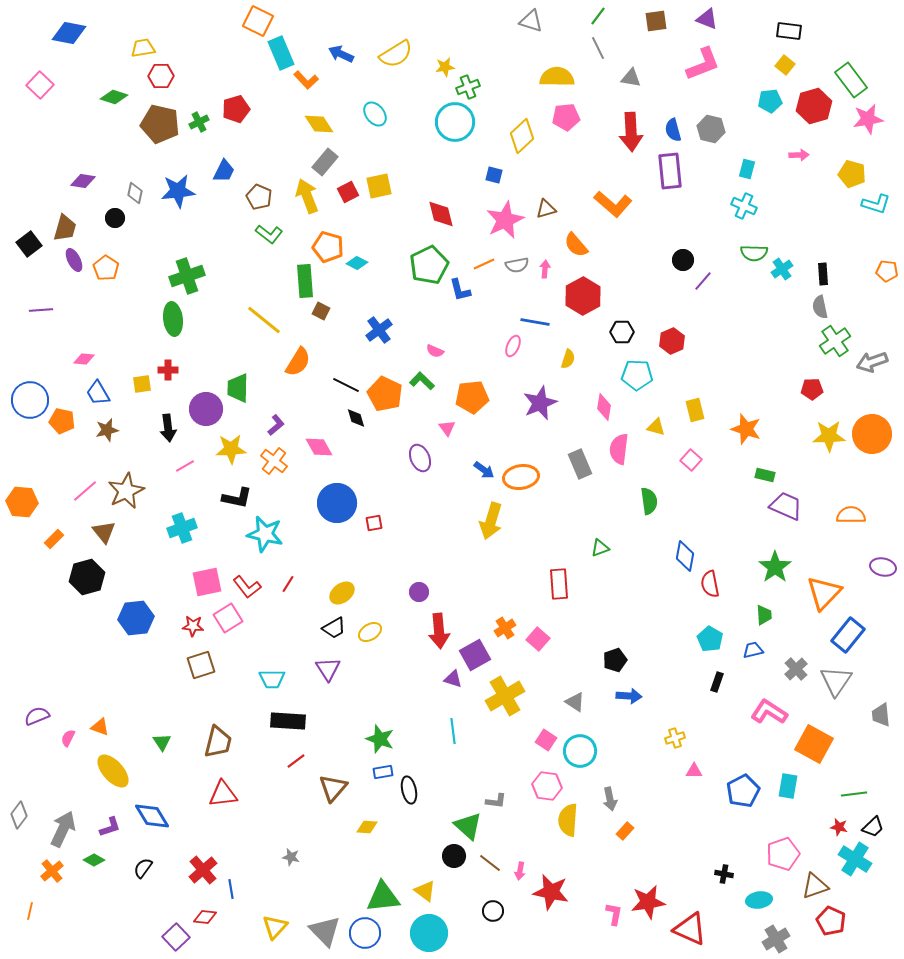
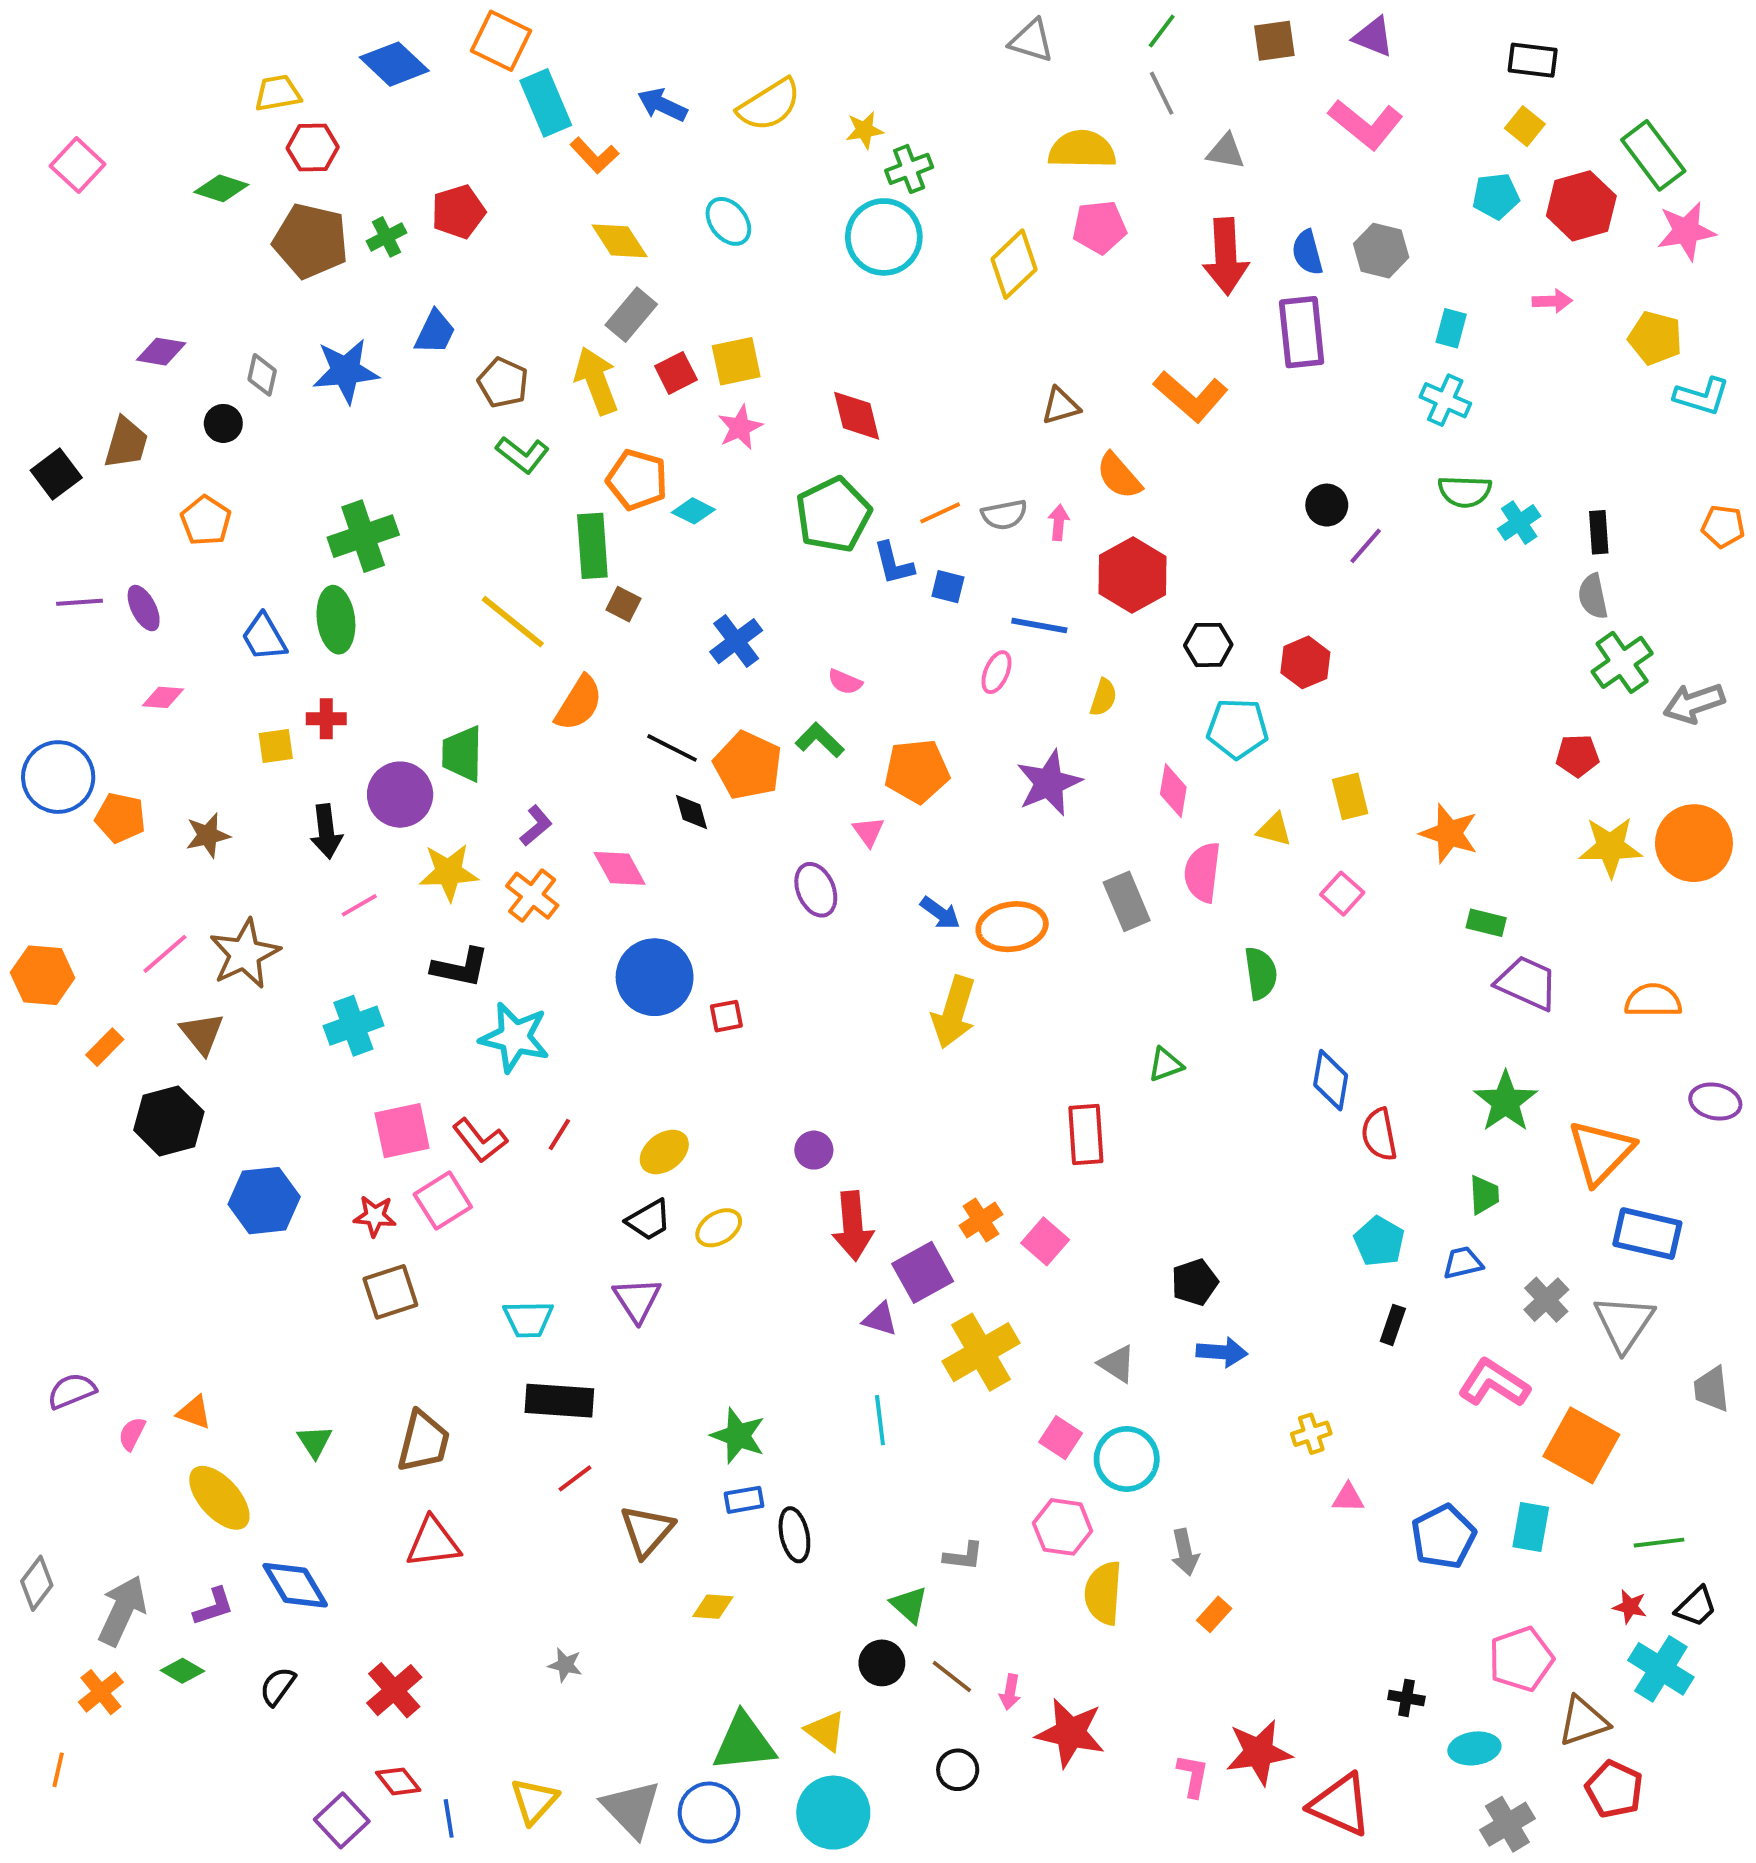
blue diamond: (69, 33) -> (394, 64), moved, turned 32
pink L-shape: (703, 64) -> (1366, 124), turned 60
blue square: (494, 175) -> (948, 587), moved
pink star: (505, 220) -> (740, 427), moved, size x0.6
purple ellipse: (74, 260) -> (144, 608), moved
blue trapezoid: (98, 393) -> (264, 637), moved
blue rectangle: (848, 635) -> (1647, 1234), turned 64
green triangle: (468, 826) -> (909, 1605), size x0.7
blue line: (231, 889) -> (449, 1818), moved
red diamond: (205, 917) -> (398, 1781), turned 45

